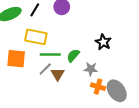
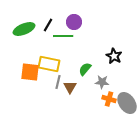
yellow rectangle: (36, 37) -> (49, 64), moved
green line: (50, 54) -> (63, 36), moved
gray line: (45, 69) -> (58, 82), turned -32

